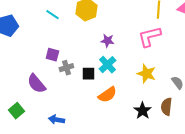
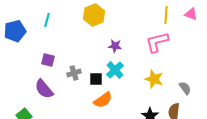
cyan line: (52, 15) -> (47, 20), moved, turned 72
purple square: (52, 55) -> (48, 60), moved
orange semicircle: (107, 95) -> (103, 100), moved

